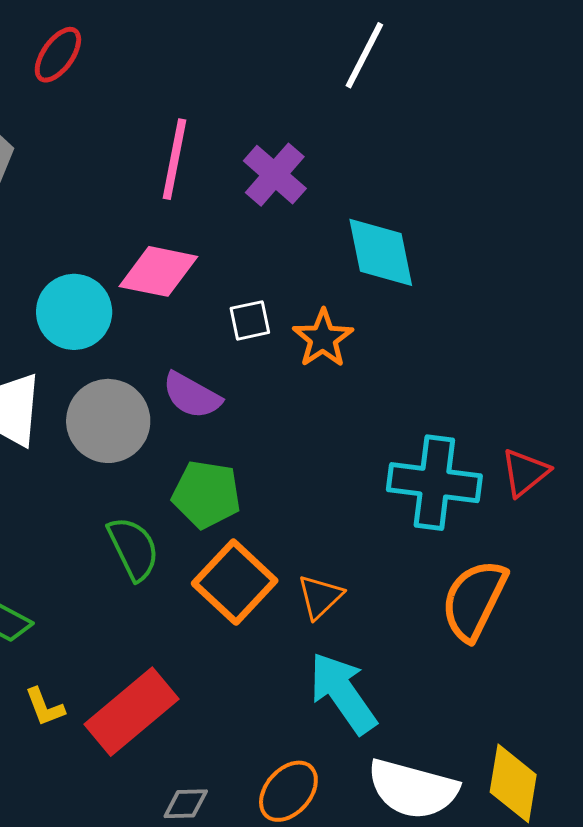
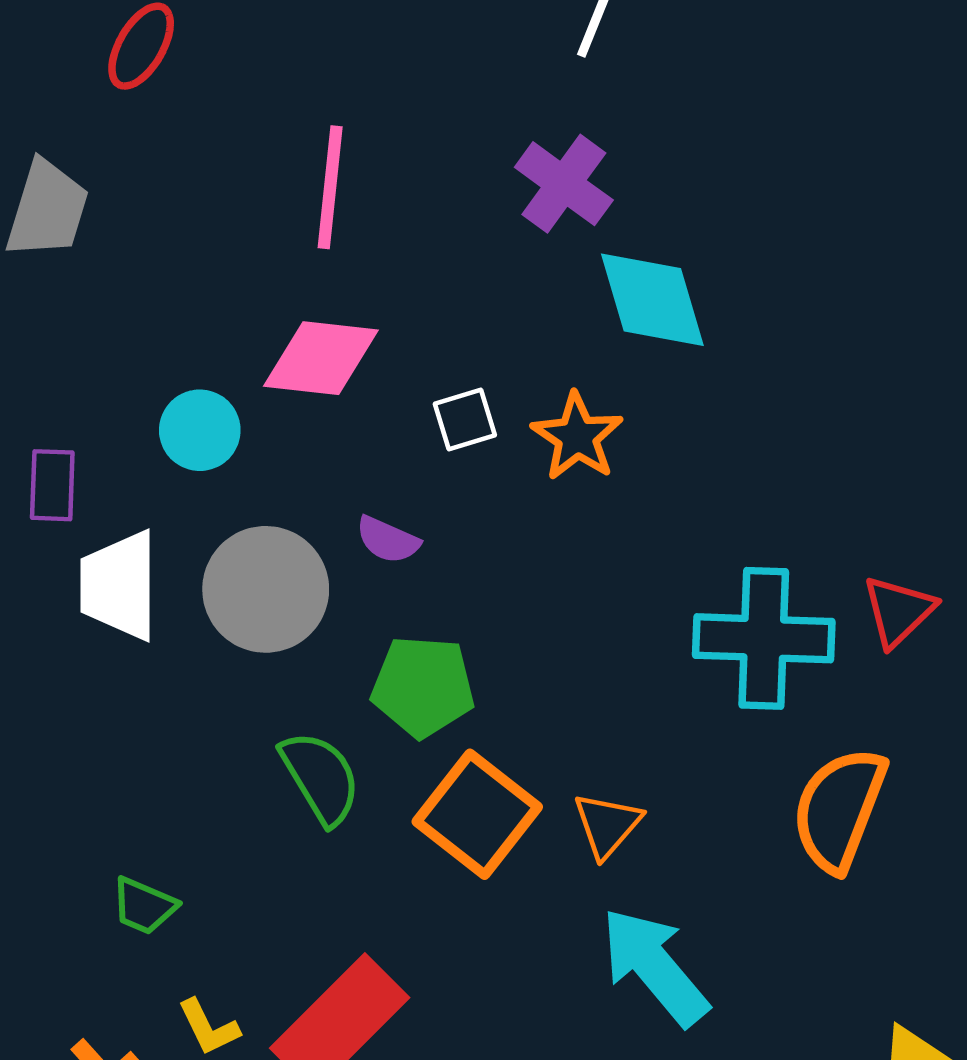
purple cross: (275, 175) -> (564, 184), moved
cyan circle: (74, 312) -> (200, 430), size x0.7
purple semicircle: (192, 395) -> (388, 540), size x0.7

